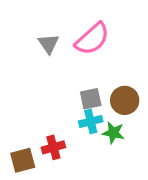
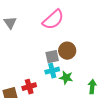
gray triangle: (49, 44) -> (10, 23), moved
brown circle: (125, 100) -> (67, 51), moved

